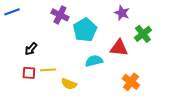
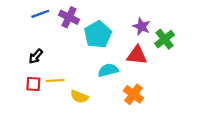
blue line: (12, 12) -> (40, 14), moved
purple star: (122, 13) -> (142, 26), moved
orange cross: (131, 82) -> (133, 94), moved

